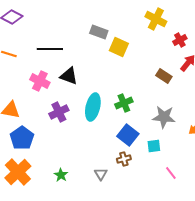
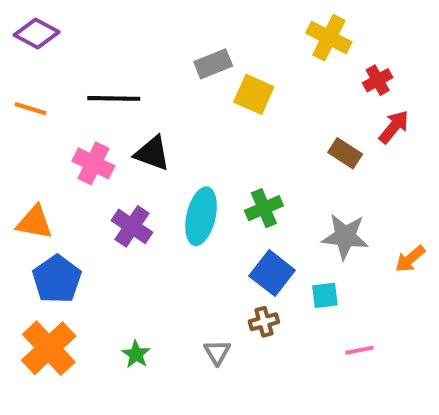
gray rectangle: (99, 32) -> (213, 64), turned -42
purple cross: (59, 112) -> (132, 226), turned -30
pink line: (171, 173) -> (359, 350), turned -64

